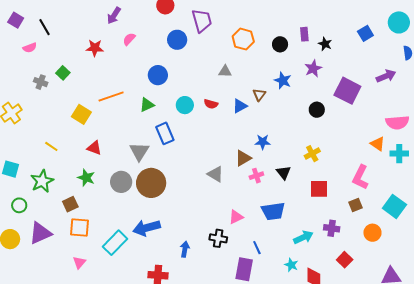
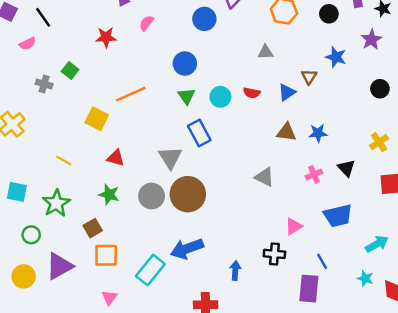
green triangle: (147, 105) -> (186, 96), moved, turned -35
brown triangle: (243, 158) -> (286, 132), moved, turned 42

